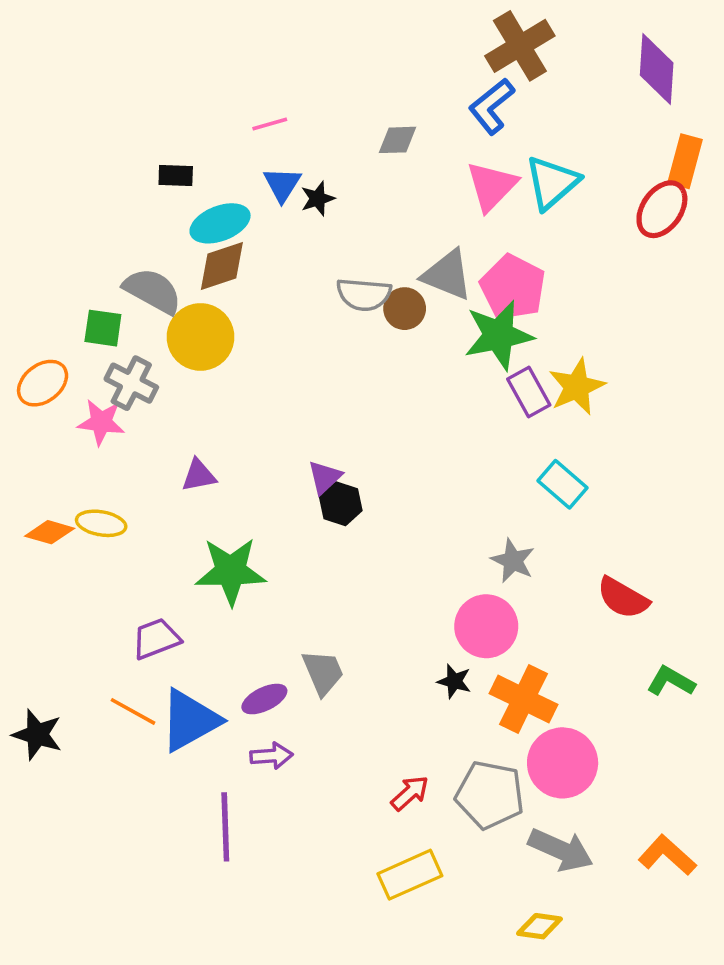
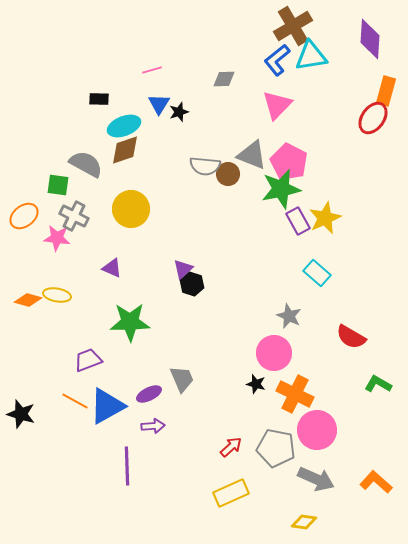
cyan triangle: (552, 183) -> (311, 56), moved, turned 32
yellow circle: (201, 337) -> (131, 209), moved
purple triangle: (199, 475) -> (112, 268), turned 35

